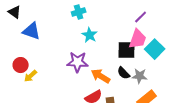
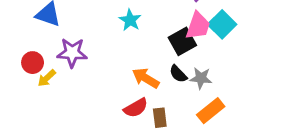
cyan square: (155, 49) -> (222, 24), moved
black square: (127, 50) -> (182, 41), turned -30
purple star: (78, 62) -> (72, 53), moved

